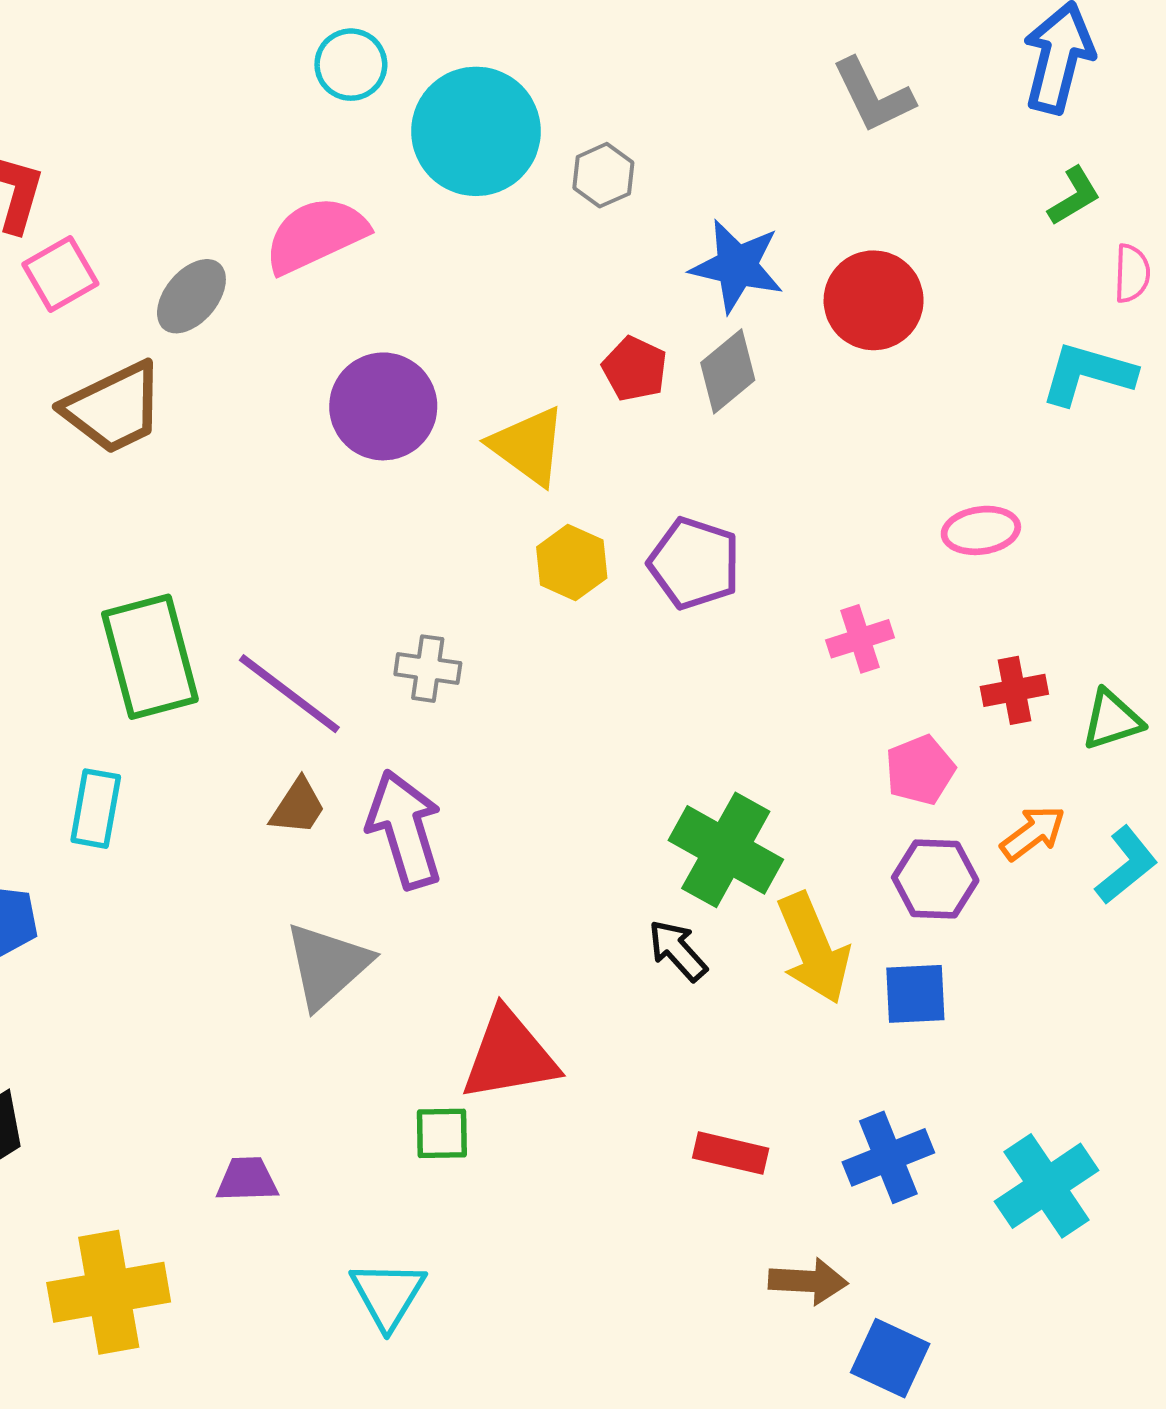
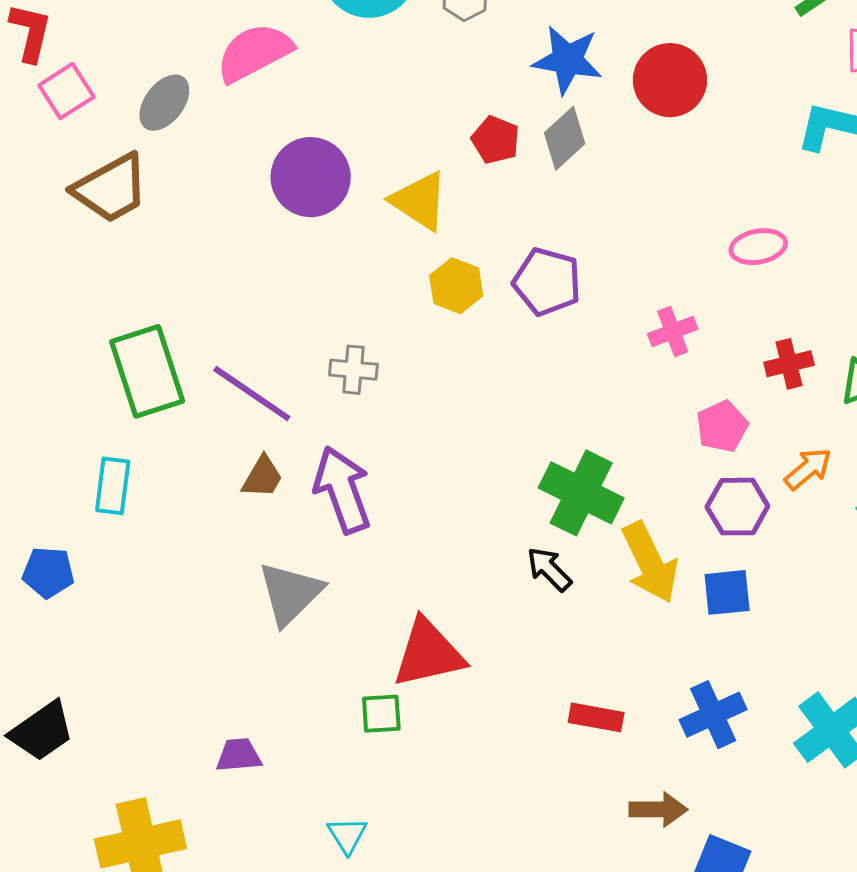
cyan triangle: (388, 1295) -> (347, 835), size x0.7

